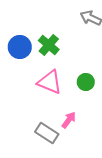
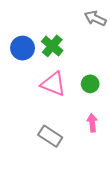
pink arrow: (69, 120) -> (92, 123), moved, turned -42

